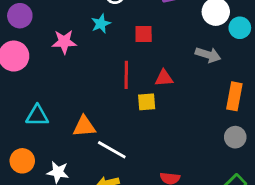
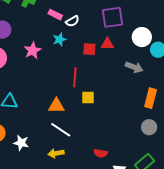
pink star: (64, 42) -> (32, 50), turned -30
red triangle: (164, 78) -> (107, 44), moved
orange triangle: (84, 126) -> (56, 106), moved

